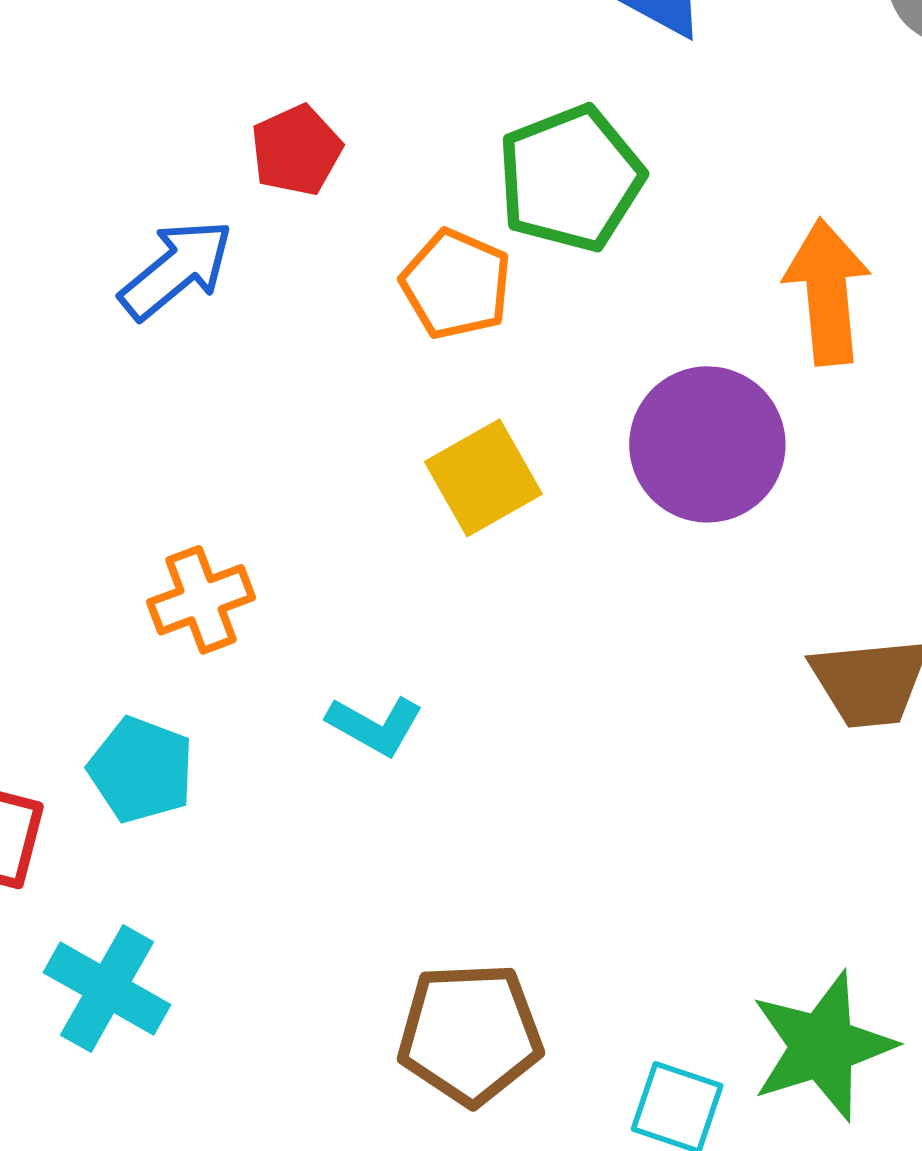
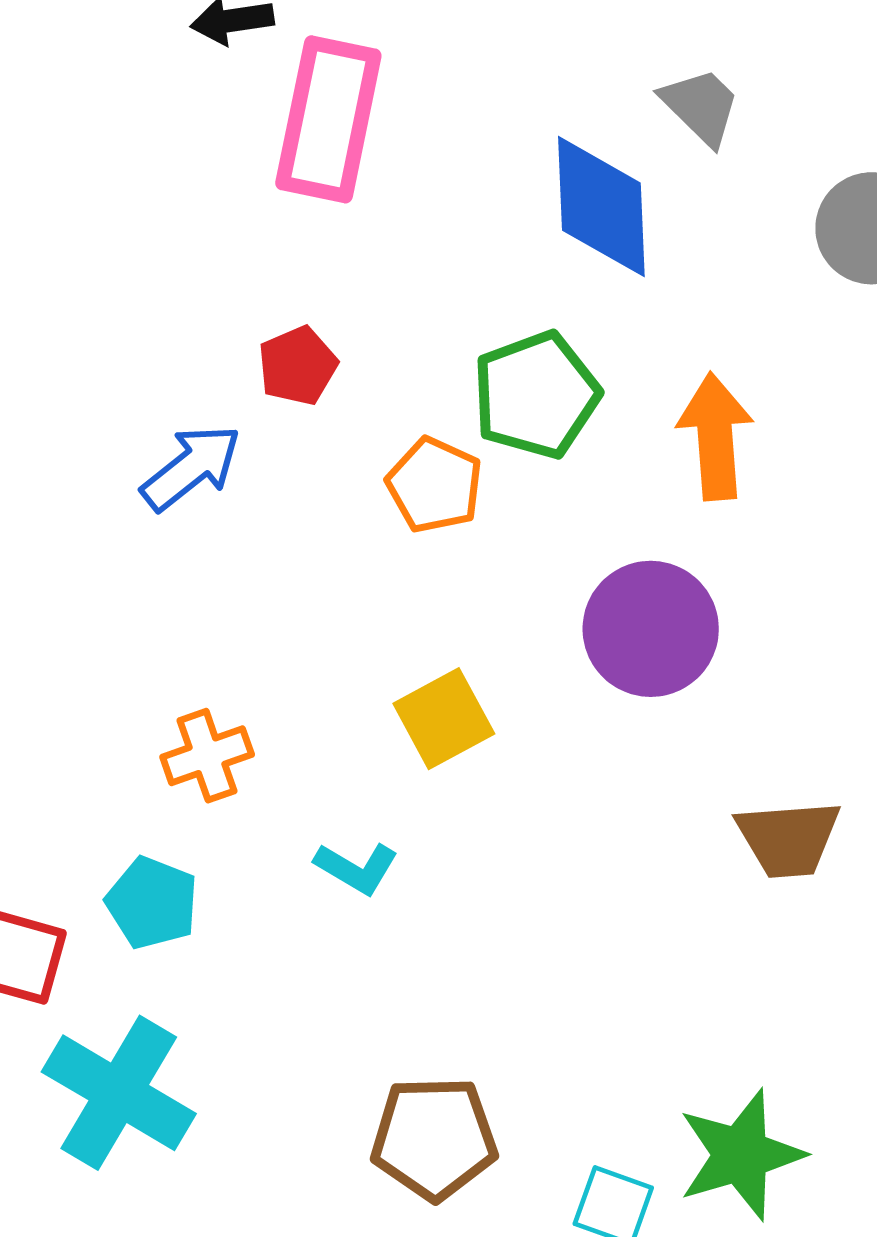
orange arrow: (827, 292) -> (715, 436), moved
yellow square: (483, 478) -> (444, 719), moved
cyan cross: (107, 989) -> (119, 1093), size x1.4

